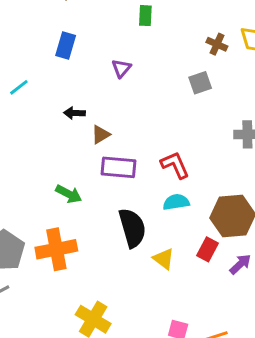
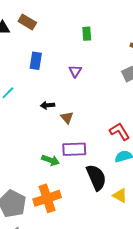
brown triangle: (101, 135) -> (67, 118), turned -32
purple rectangle: (118, 167) -> (74, 149), moved

